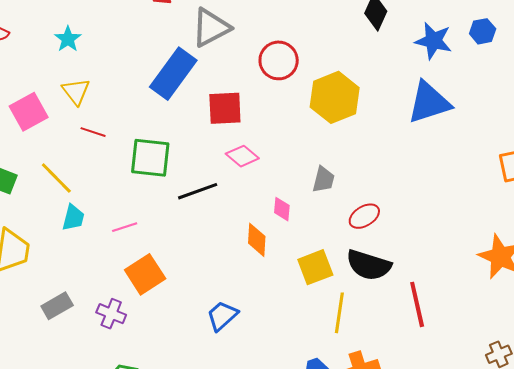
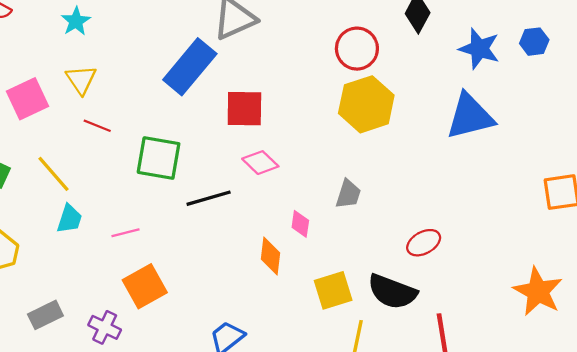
red circle: (279, 60) -> (357, 49), moved
red ellipse: (364, 216) -> (424, 243), moved

